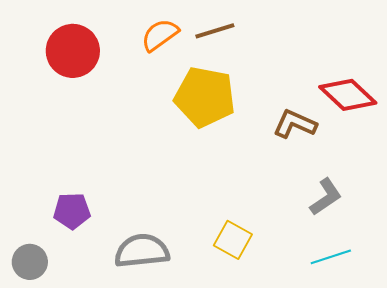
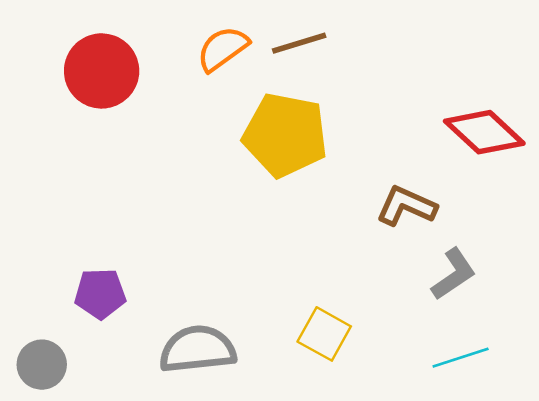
brown L-shape: (295, 124) -> (406, 206), moved

